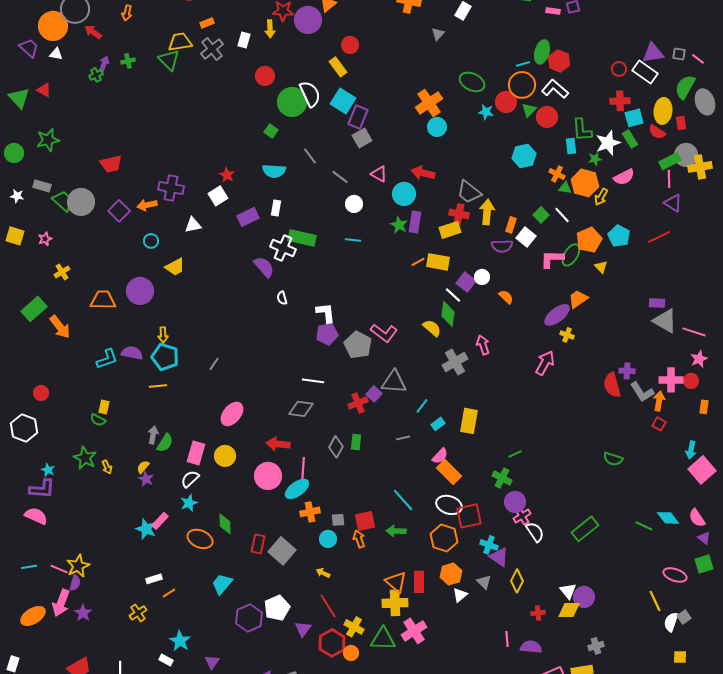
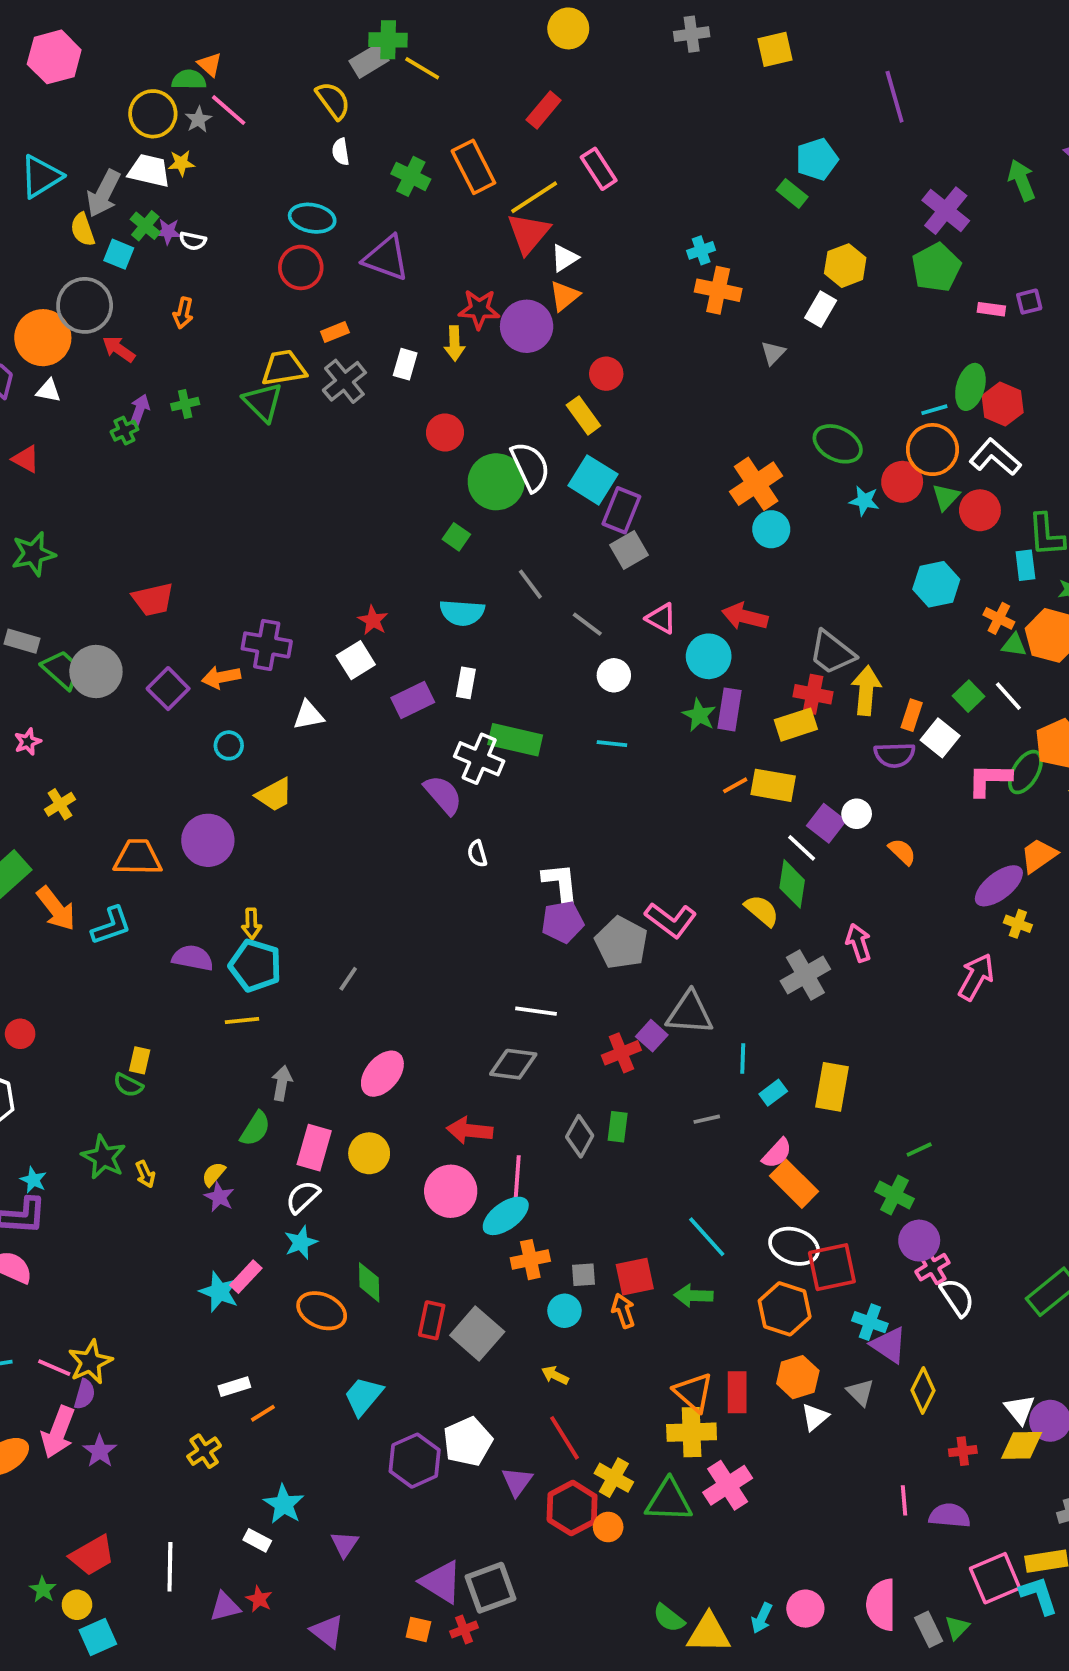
cyan L-shape: (107, 359) -> (111, 926), moved
cyan line: (422, 406) -> (743, 1058), turned -35
gray arrow: (153, 435) -> (282, 1083), moved

